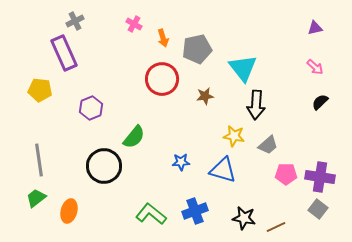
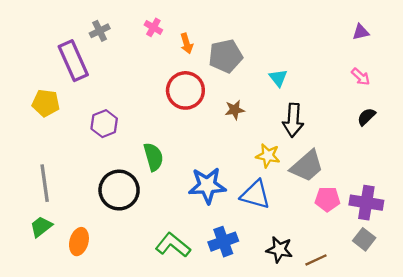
gray cross: (75, 21) -> (100, 31), moved
cyan triangle: (243, 68) -> (278, 78), size x0.6
green semicircle: (134, 137) -> (153, 157), turned -55
gray trapezoid: (268, 145) -> (307, 166), size x1.5
blue star: (181, 162) -> (207, 185), size x1.8

